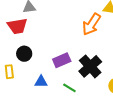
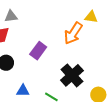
purple rectangle: (62, 60) -> (38, 51), moved, turned -30

